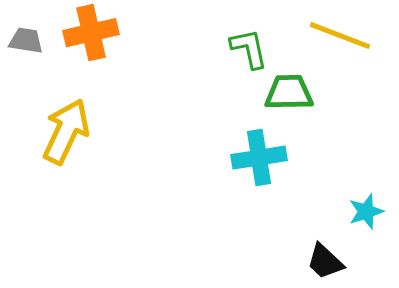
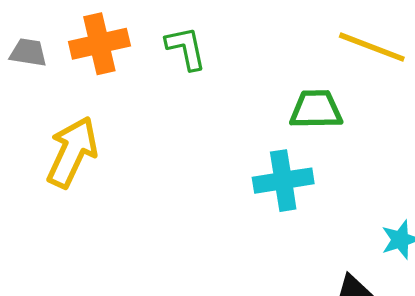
green L-shape: (249, 49) -> (186, 48), moved

